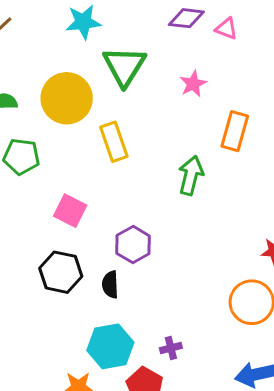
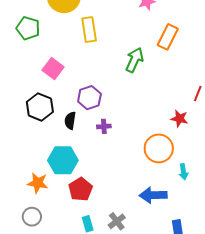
purple cross: (171, 348) -> (104, 126), moved

